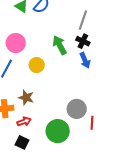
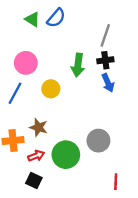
black cross: (83, 41) -> (105, 60), turned -32
green arrow: (60, 45) -> (78, 65), turned -144
red line: (92, 123) -> (116, 182), moved
green circle: (58, 131) -> (66, 155), moved

